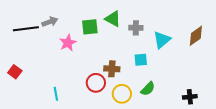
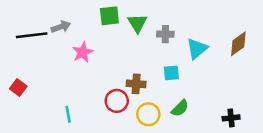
green triangle: (113, 19) -> (137, 23), turned 30
green square: (90, 27) -> (109, 16), moved

